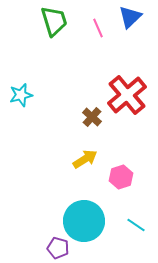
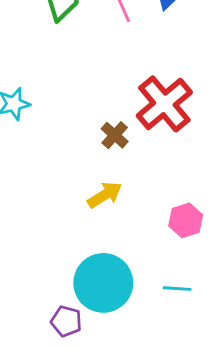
pink hexagon: (121, 177) -> (186, 220), moved
cyan line: (136, 225) -> (177, 289), turned -30

